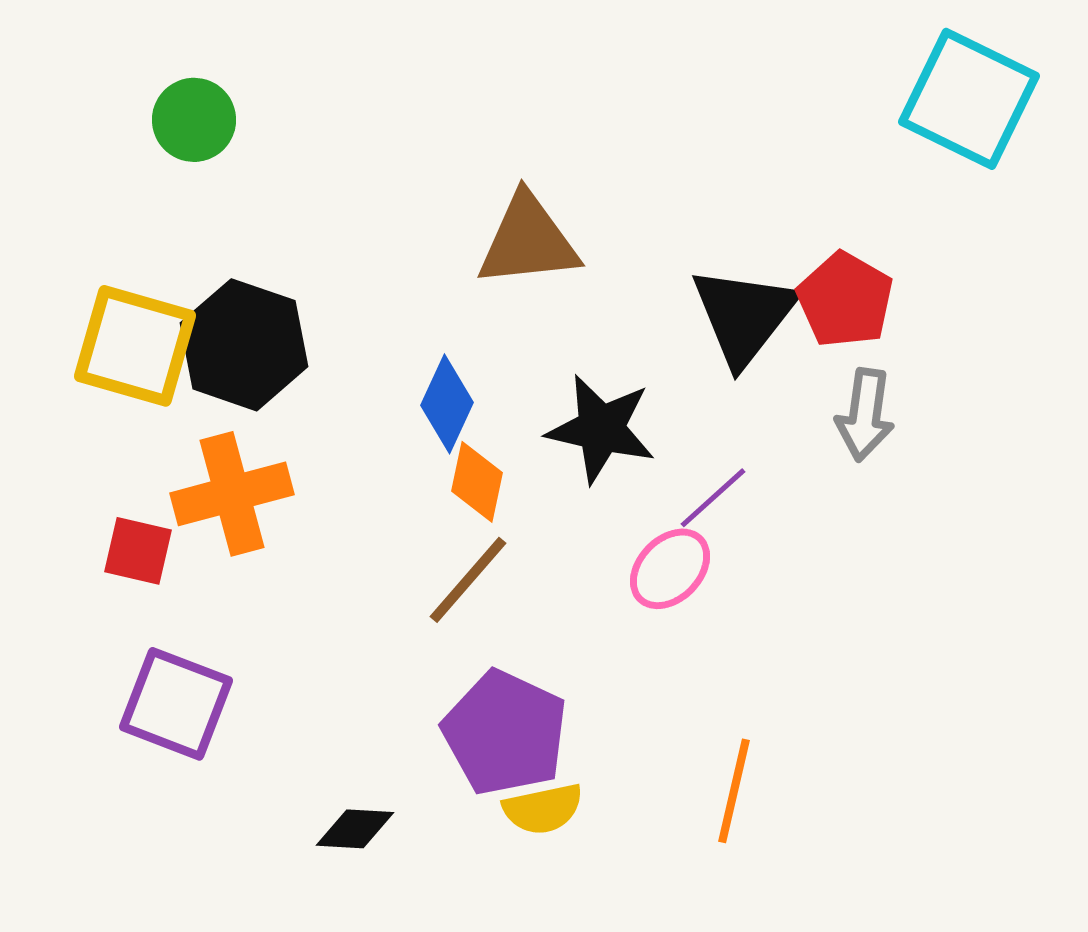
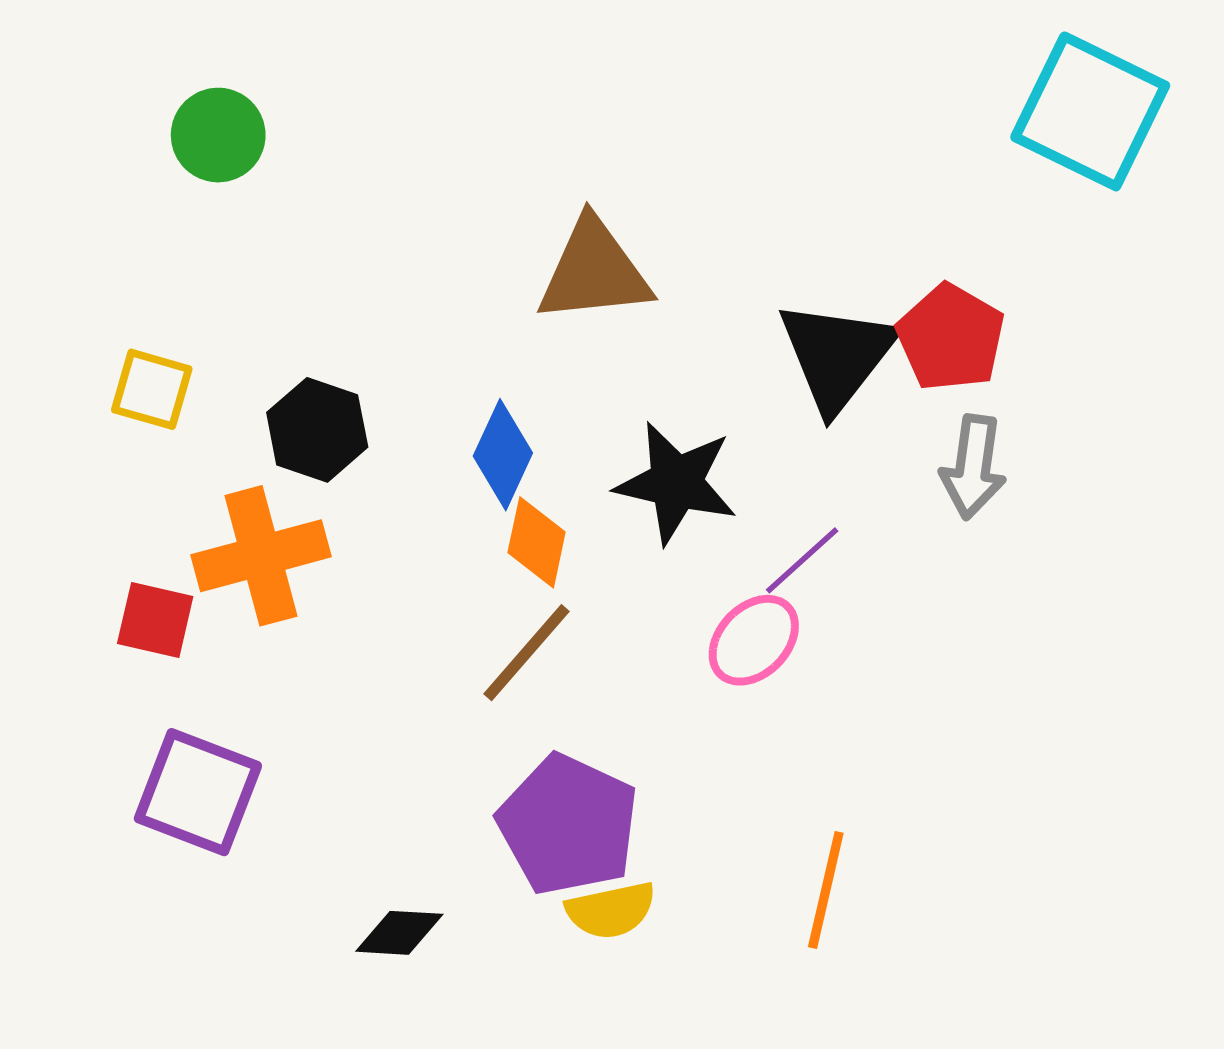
black hexagon: (244, 345) -> (317, 430), moved, size x0.7
yellow square: (135, 346) -> (152, 389), size x0.6

